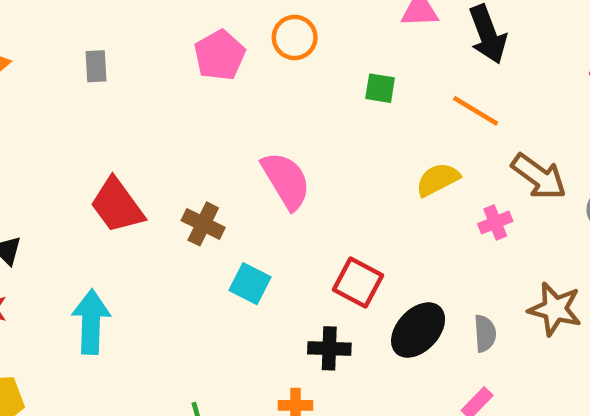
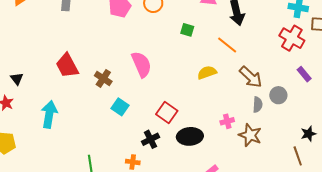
pink cross: (495, 222) -> (227, 121), moved
black ellipse: (418, 330) -> (190, 136), turned 35
gray semicircle: (485, 333) -> (258, 105), moved
black cross: (329, 348) -> (151, 139), turned -36

